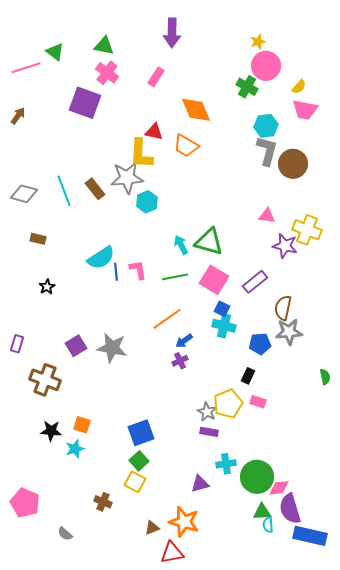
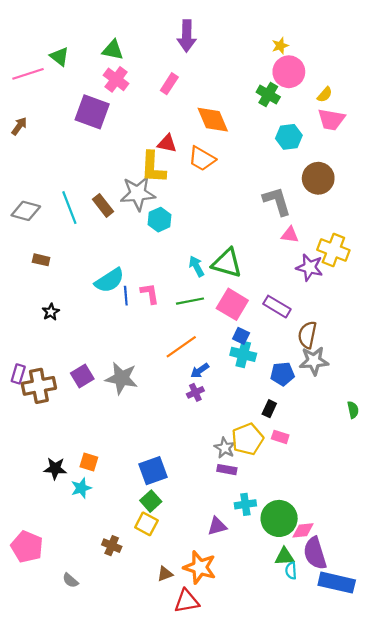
gray L-shape: (267, 151) -> (277, 201), moved, turned -32
purple rectangle: (255, 282) -> (277, 307), turned 70
brown cross: (45, 380) -> (39, 386), moved, turned -32

